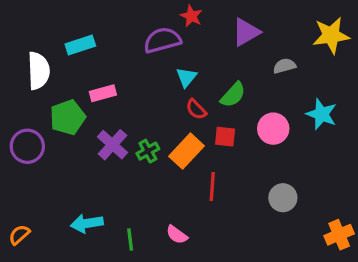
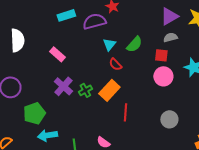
purple triangle: (246, 32) -> (169, 16), moved
cyan rectangle: (80, 45) -> (66, 15), moved
pink rectangle: (103, 93) -> (57, 54), turned 56
green semicircle: (233, 95) -> (134, 44), moved
green pentagon: (68, 117) -> (34, 113), moved
red square: (225, 137) -> (161, 55), moved

